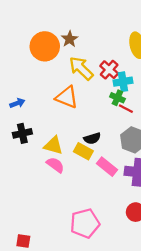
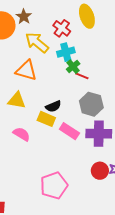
red cross: (109, 70) -> (62, 28), moved
cyan cross: (123, 82) -> (66, 52), moved
green cross: (117, 98) -> (73, 67), turned 32
yellow triangle: (53, 146) -> (17, 100), moved

